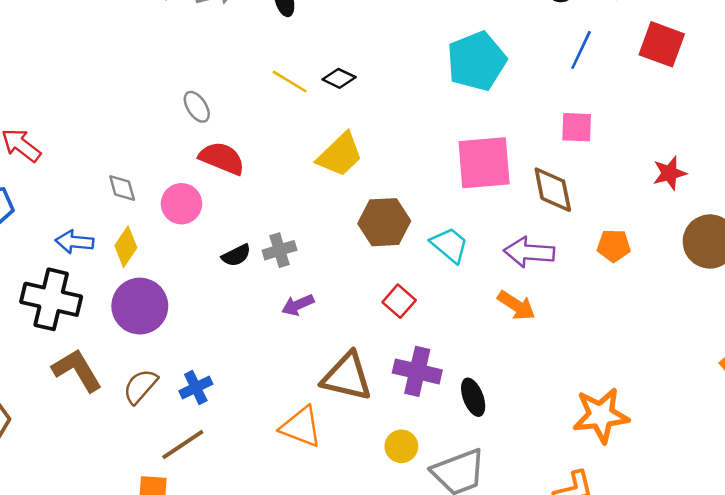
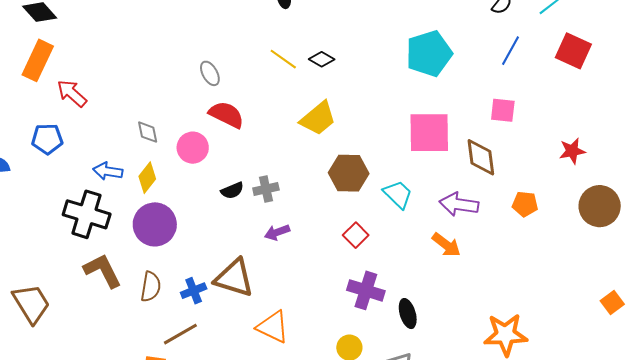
brown triangle: (347, 377) -> (234, 278), moved
brown semicircle: (140, 386) -> (151, 287), turned 144

